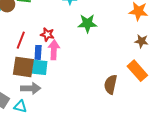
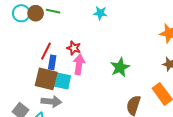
green star: (87, 23) -> (120, 67), moved, turned -30
blue rectangle: (38, 52) -> (52, 62), moved

